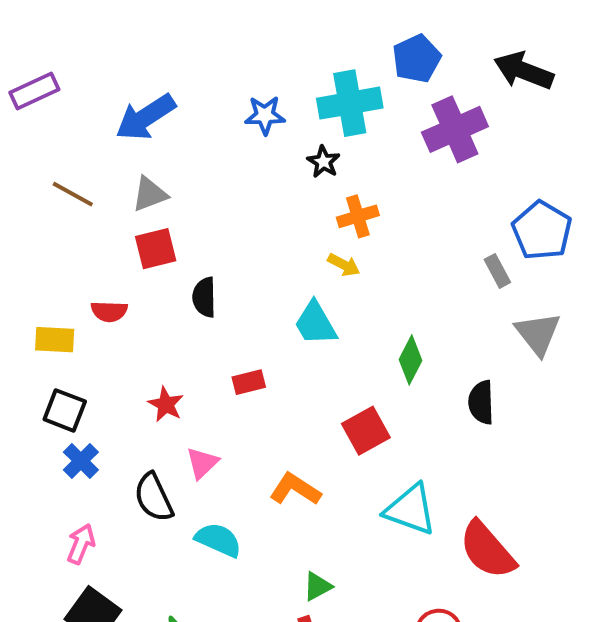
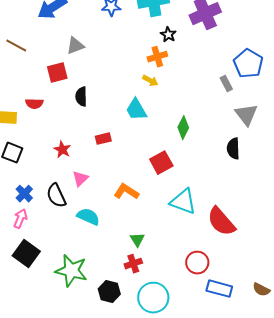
black star: (324, 162) -> (168, 35), moved
gray triangle: (150, 194) -> (75, 46), moved
black semicircle: (481, 402) -> (233, 149), moved
blue cross: (81, 461) -> (24, 194), moved
green triangle: (317, 586) -> (137, 240), turned -35

